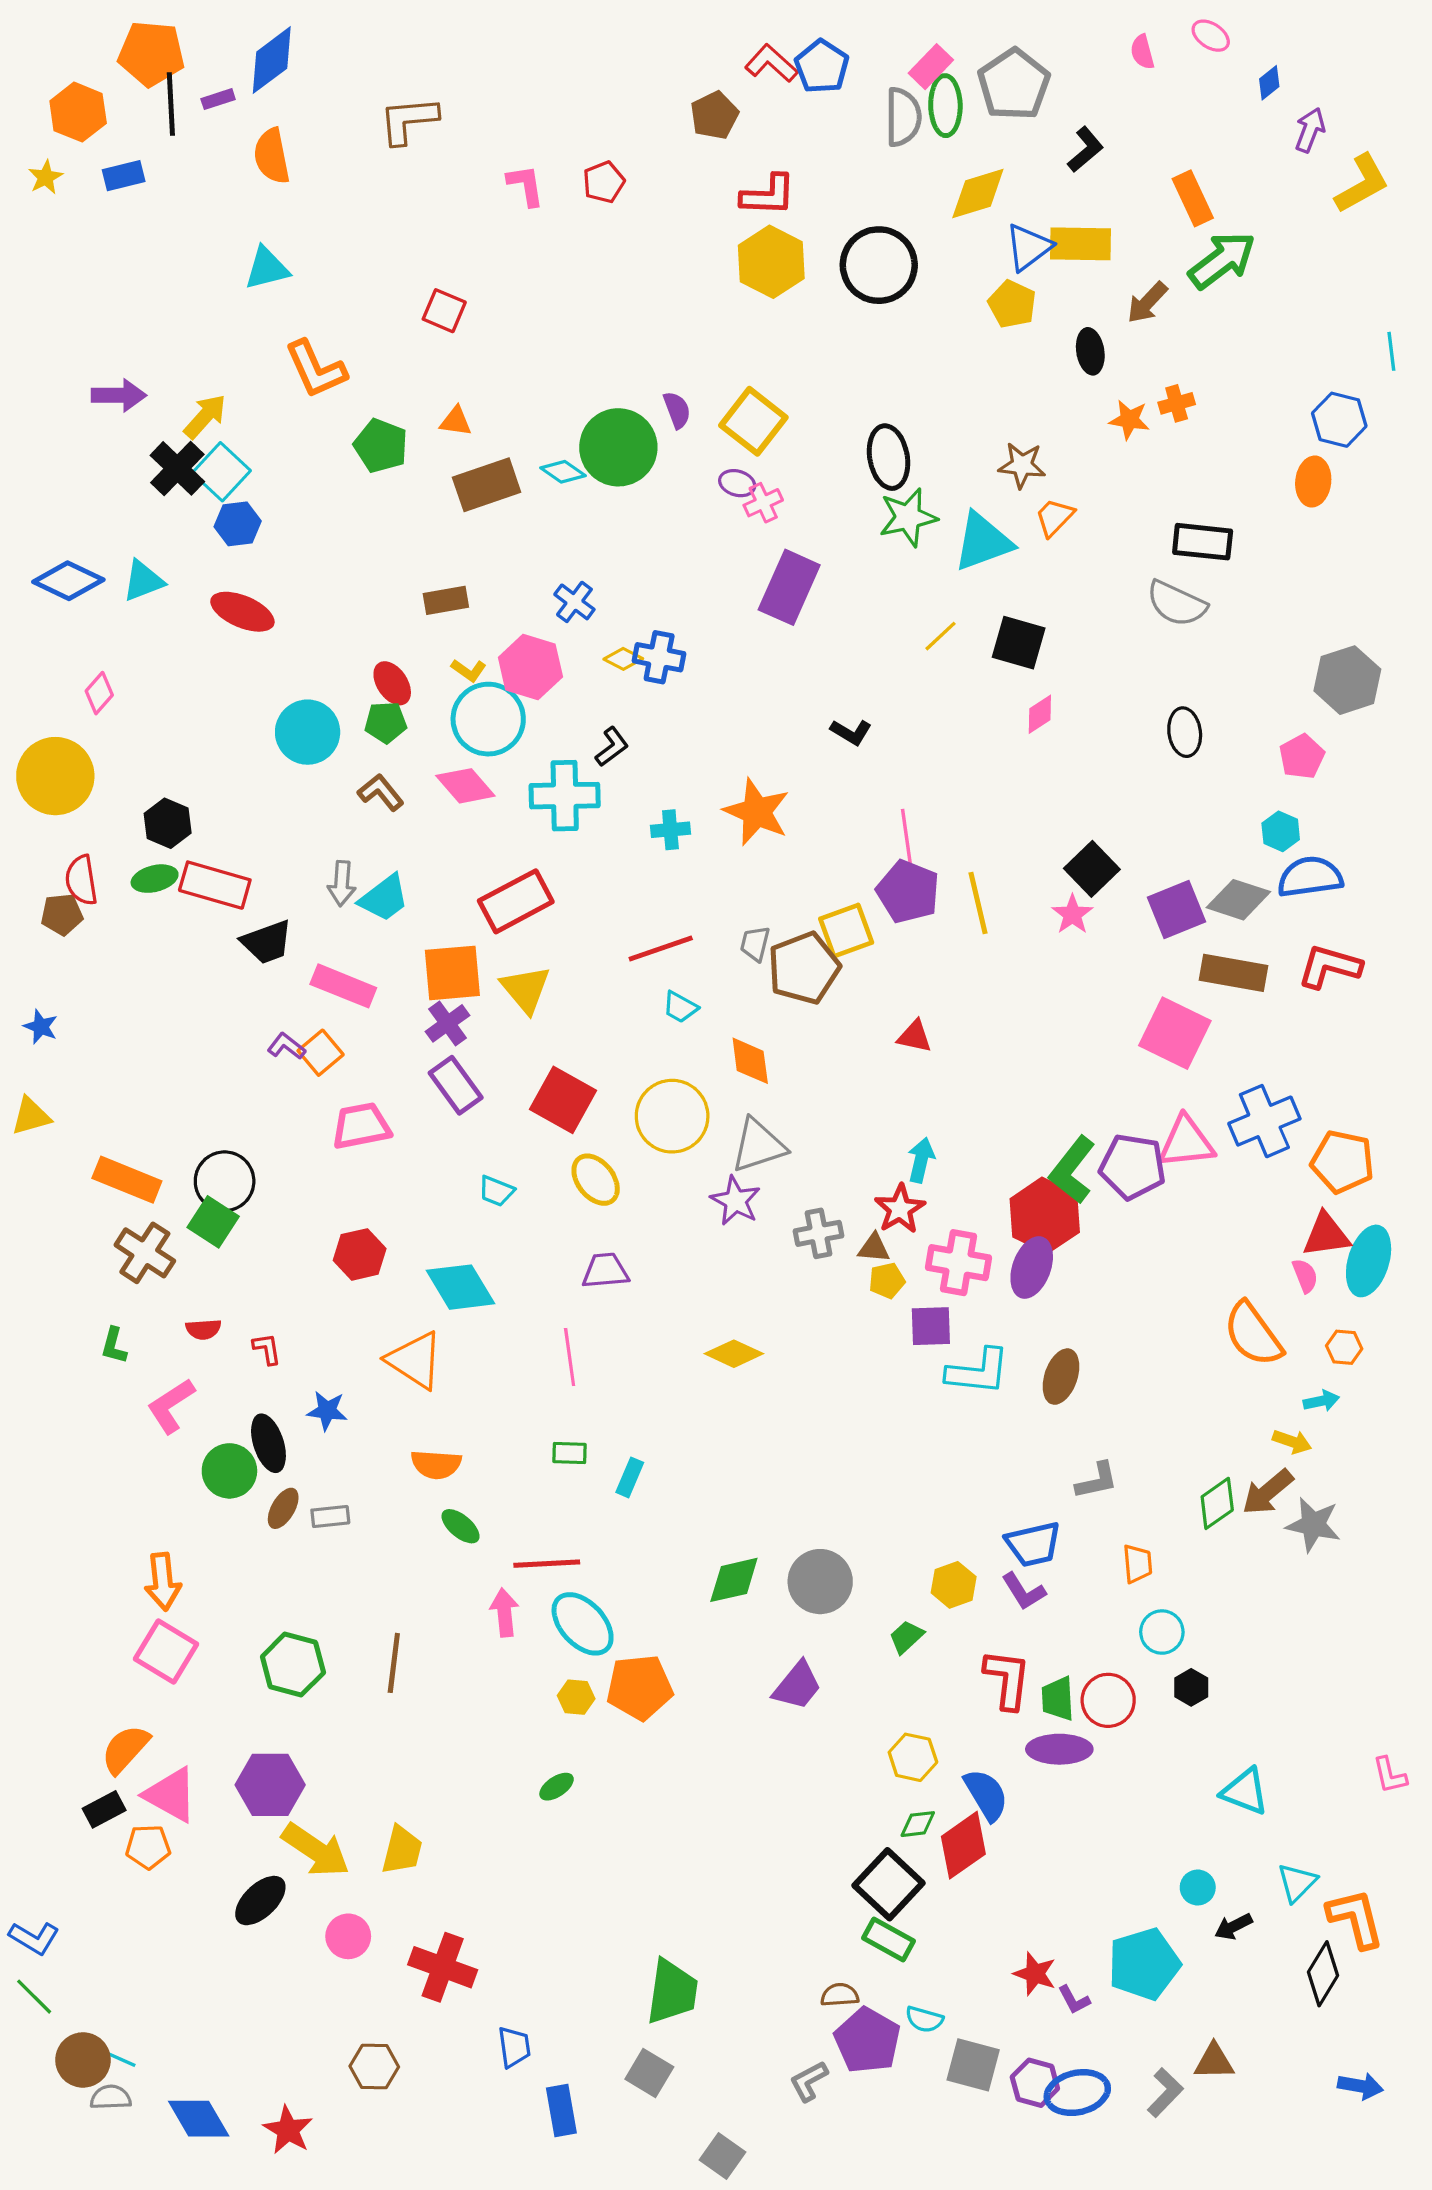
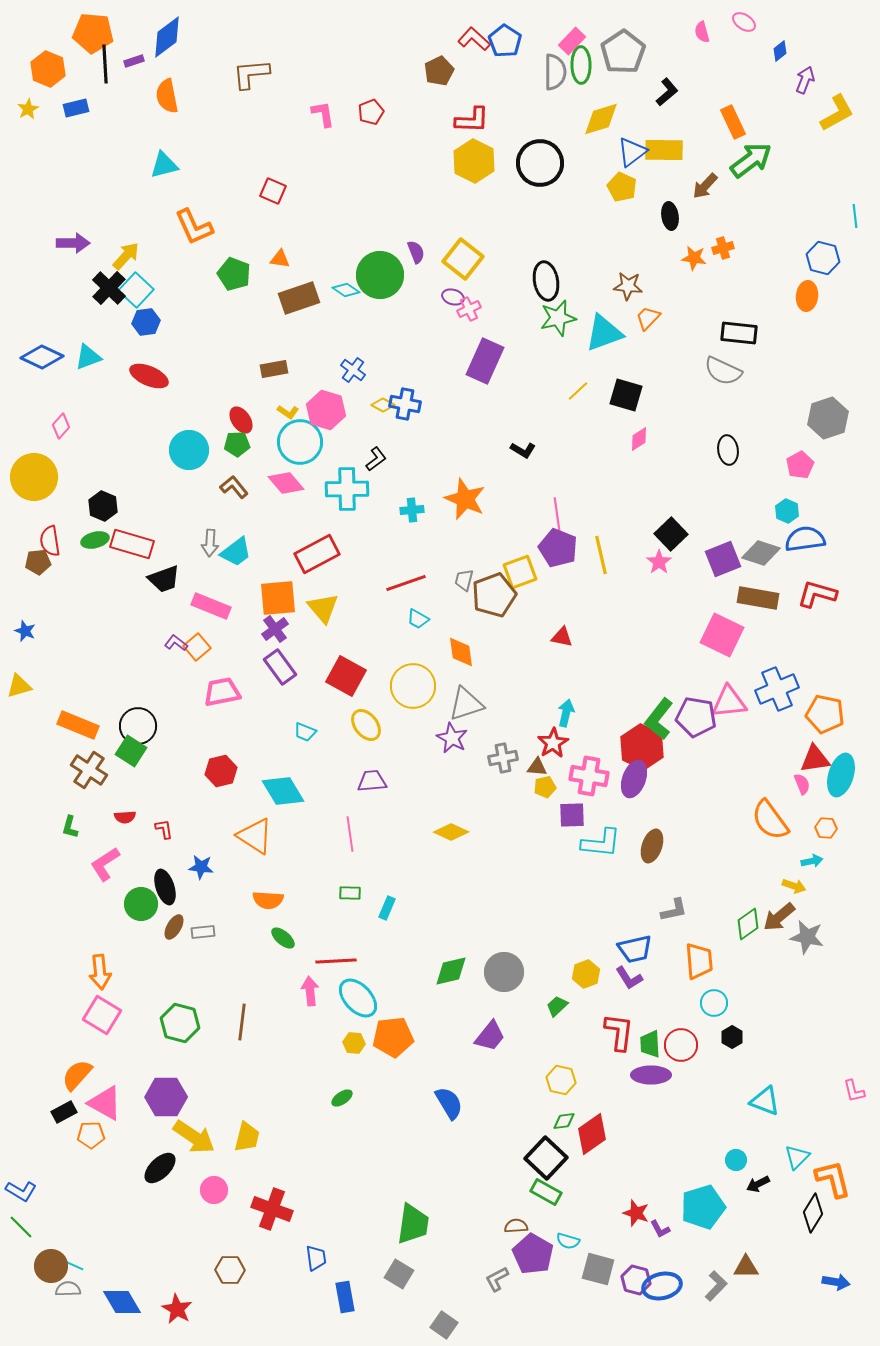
orange trapezoid: (1137, 1564) -> (699, 961), size x1.5
blue semicircle: (986, 1795) -> (449, 1103), moved

